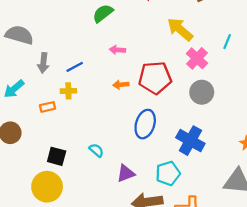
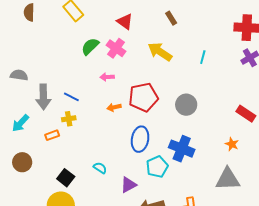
gray semicircle: (19, 35) -> (19, 75), size x0.7
pink cross: (197, 58) -> (116, 48), moved
gray arrow: (43, 63) -> (43, 97), size x1.4
blue line: (75, 67) -> (71, 97), turned 63
black square: (57, 156) -> (66, 178), turned 30
cyan pentagon: (168, 173) -> (157, 167), moved

